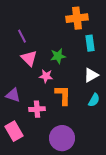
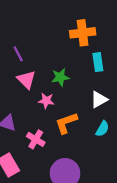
orange L-shape: (63, 95) -> (66, 123), turned -110
pink cross: (37, 109) -> (36, 139), turned 35

